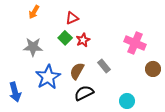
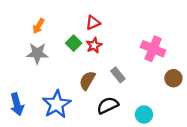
orange arrow: (34, 12) -> (39, 26), moved
red triangle: (72, 18) -> (93, 23), moved
blue star: (48, 77) -> (57, 104), moved
black semicircle: (84, 93) -> (108, 105), moved

